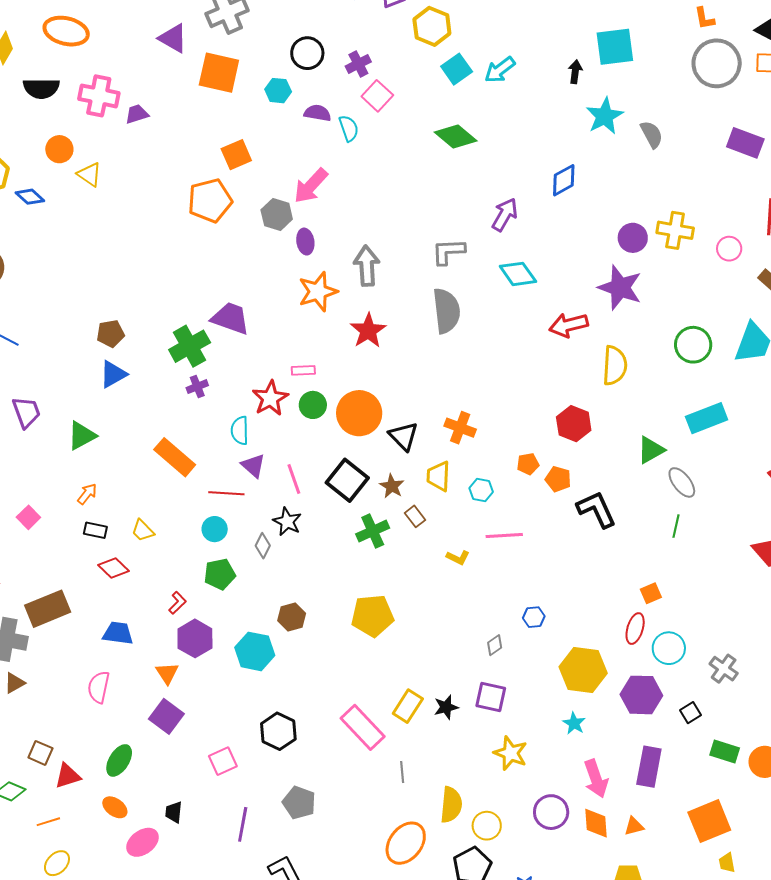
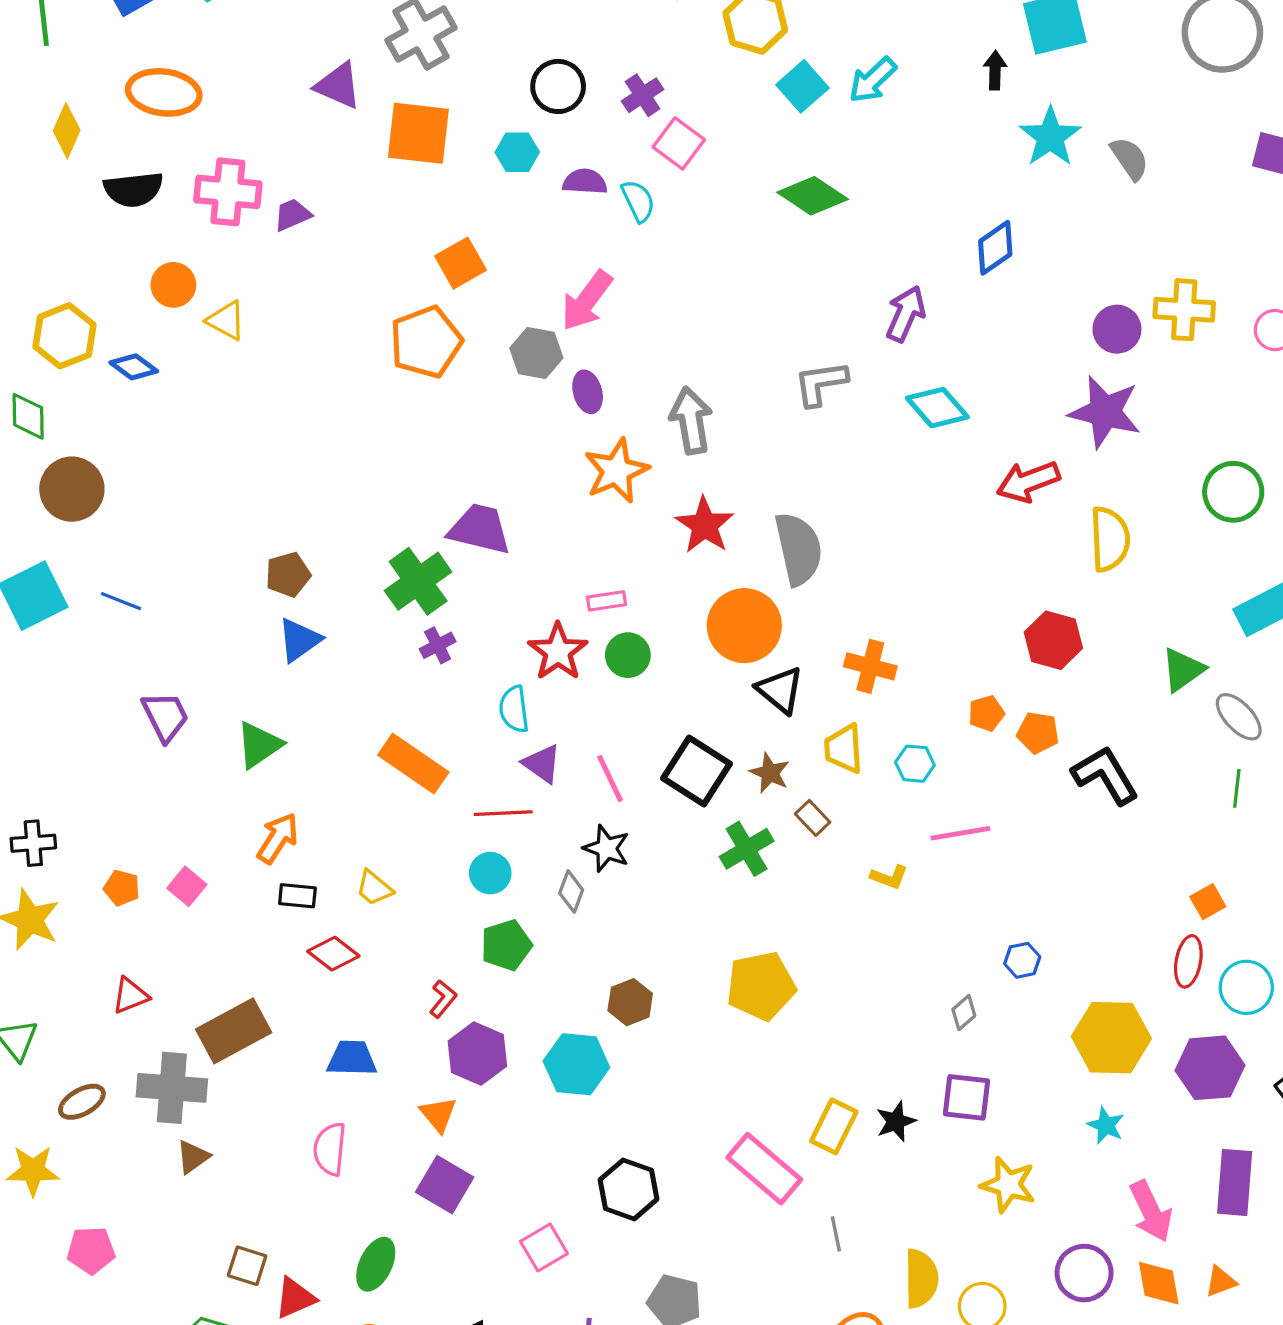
gray semicircle: (446, 311) -> (798, 549), moved
orange circle: (359, 413) -> (744, 626), moved
orange arrow: (87, 494) -> (278, 838), size x1.4

